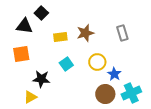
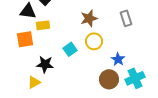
yellow rectangle: (60, 37) -> (43, 25), moved
yellow circle: (97, 62) -> (94, 41), moved

